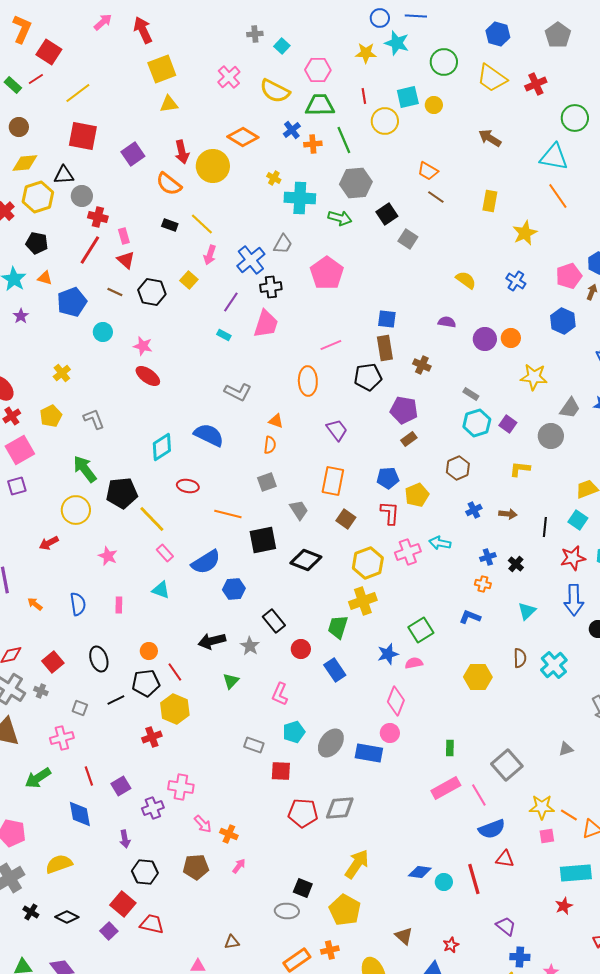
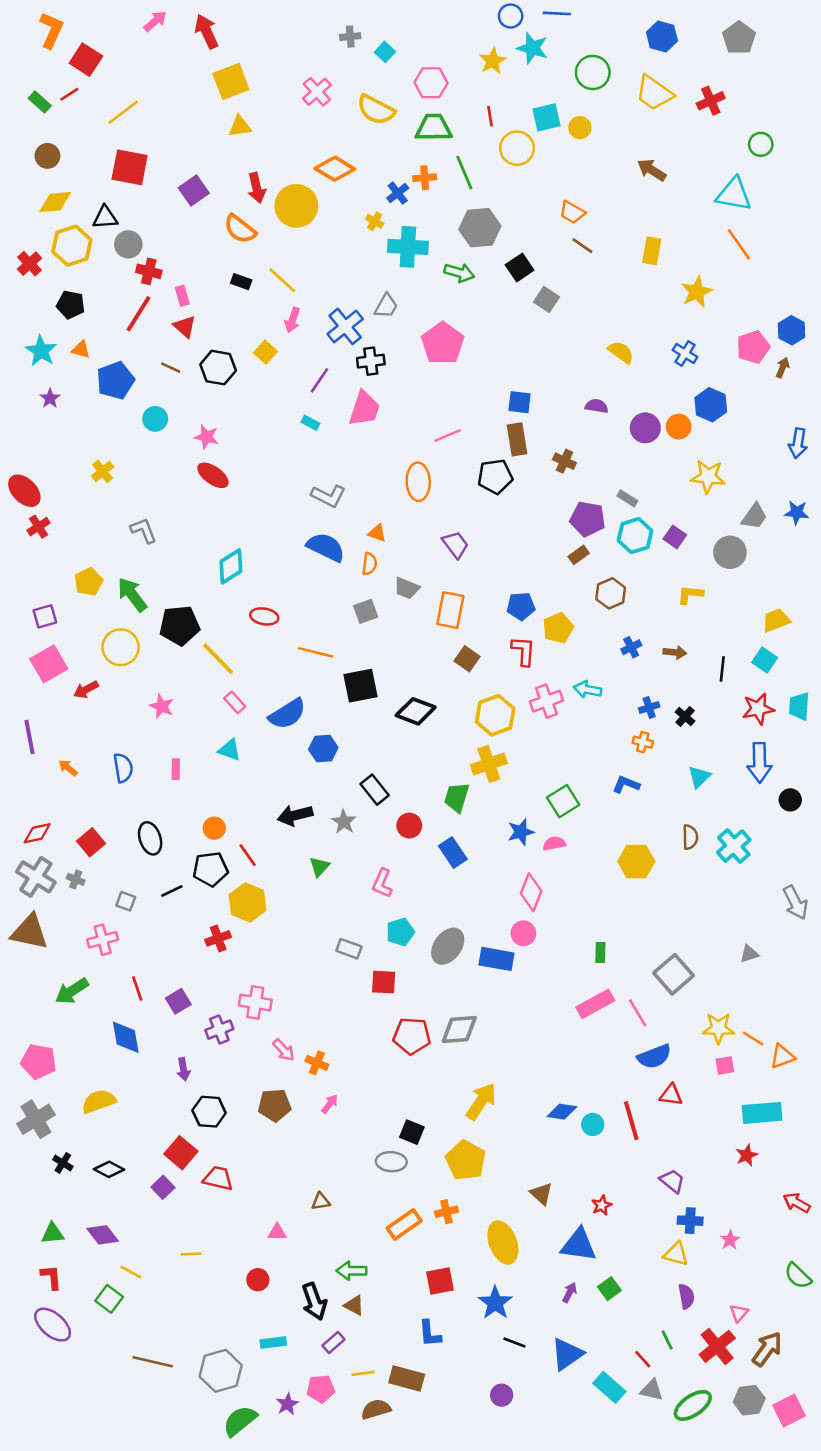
yellow star: (366, 53) -> (493, 61), turned -30
green circle: (575, 118) -> (761, 144), size x0.7
blue cross: (292, 130) -> (398, 193), moved
blue hexagon: (563, 321) -> (711, 405), moved
purple pentagon: (404, 410) -> (588, 519), moved
yellow pentagon: (51, 416) -> (89, 582), moved
blue semicircle: (209, 435) -> (326, 547), moved
brown rectangle: (409, 439) -> (579, 555), moved
pink square: (20, 450) -> (49, 664), moved
gray trapezoid: (299, 510) -> (407, 588), moved, turned 145

